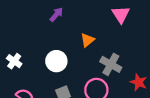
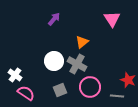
white cross: (14, 61) -> (15, 75), moved
gray cross: (111, 64) -> (77, 64), moved

